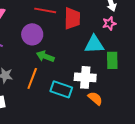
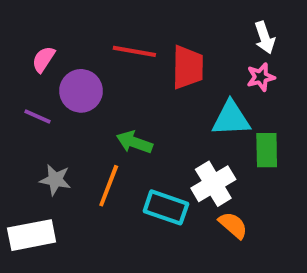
purple circle: (32, 34) -> (81, 91), moved
white cross: (85, 77) -> (213, 184), turned -35

